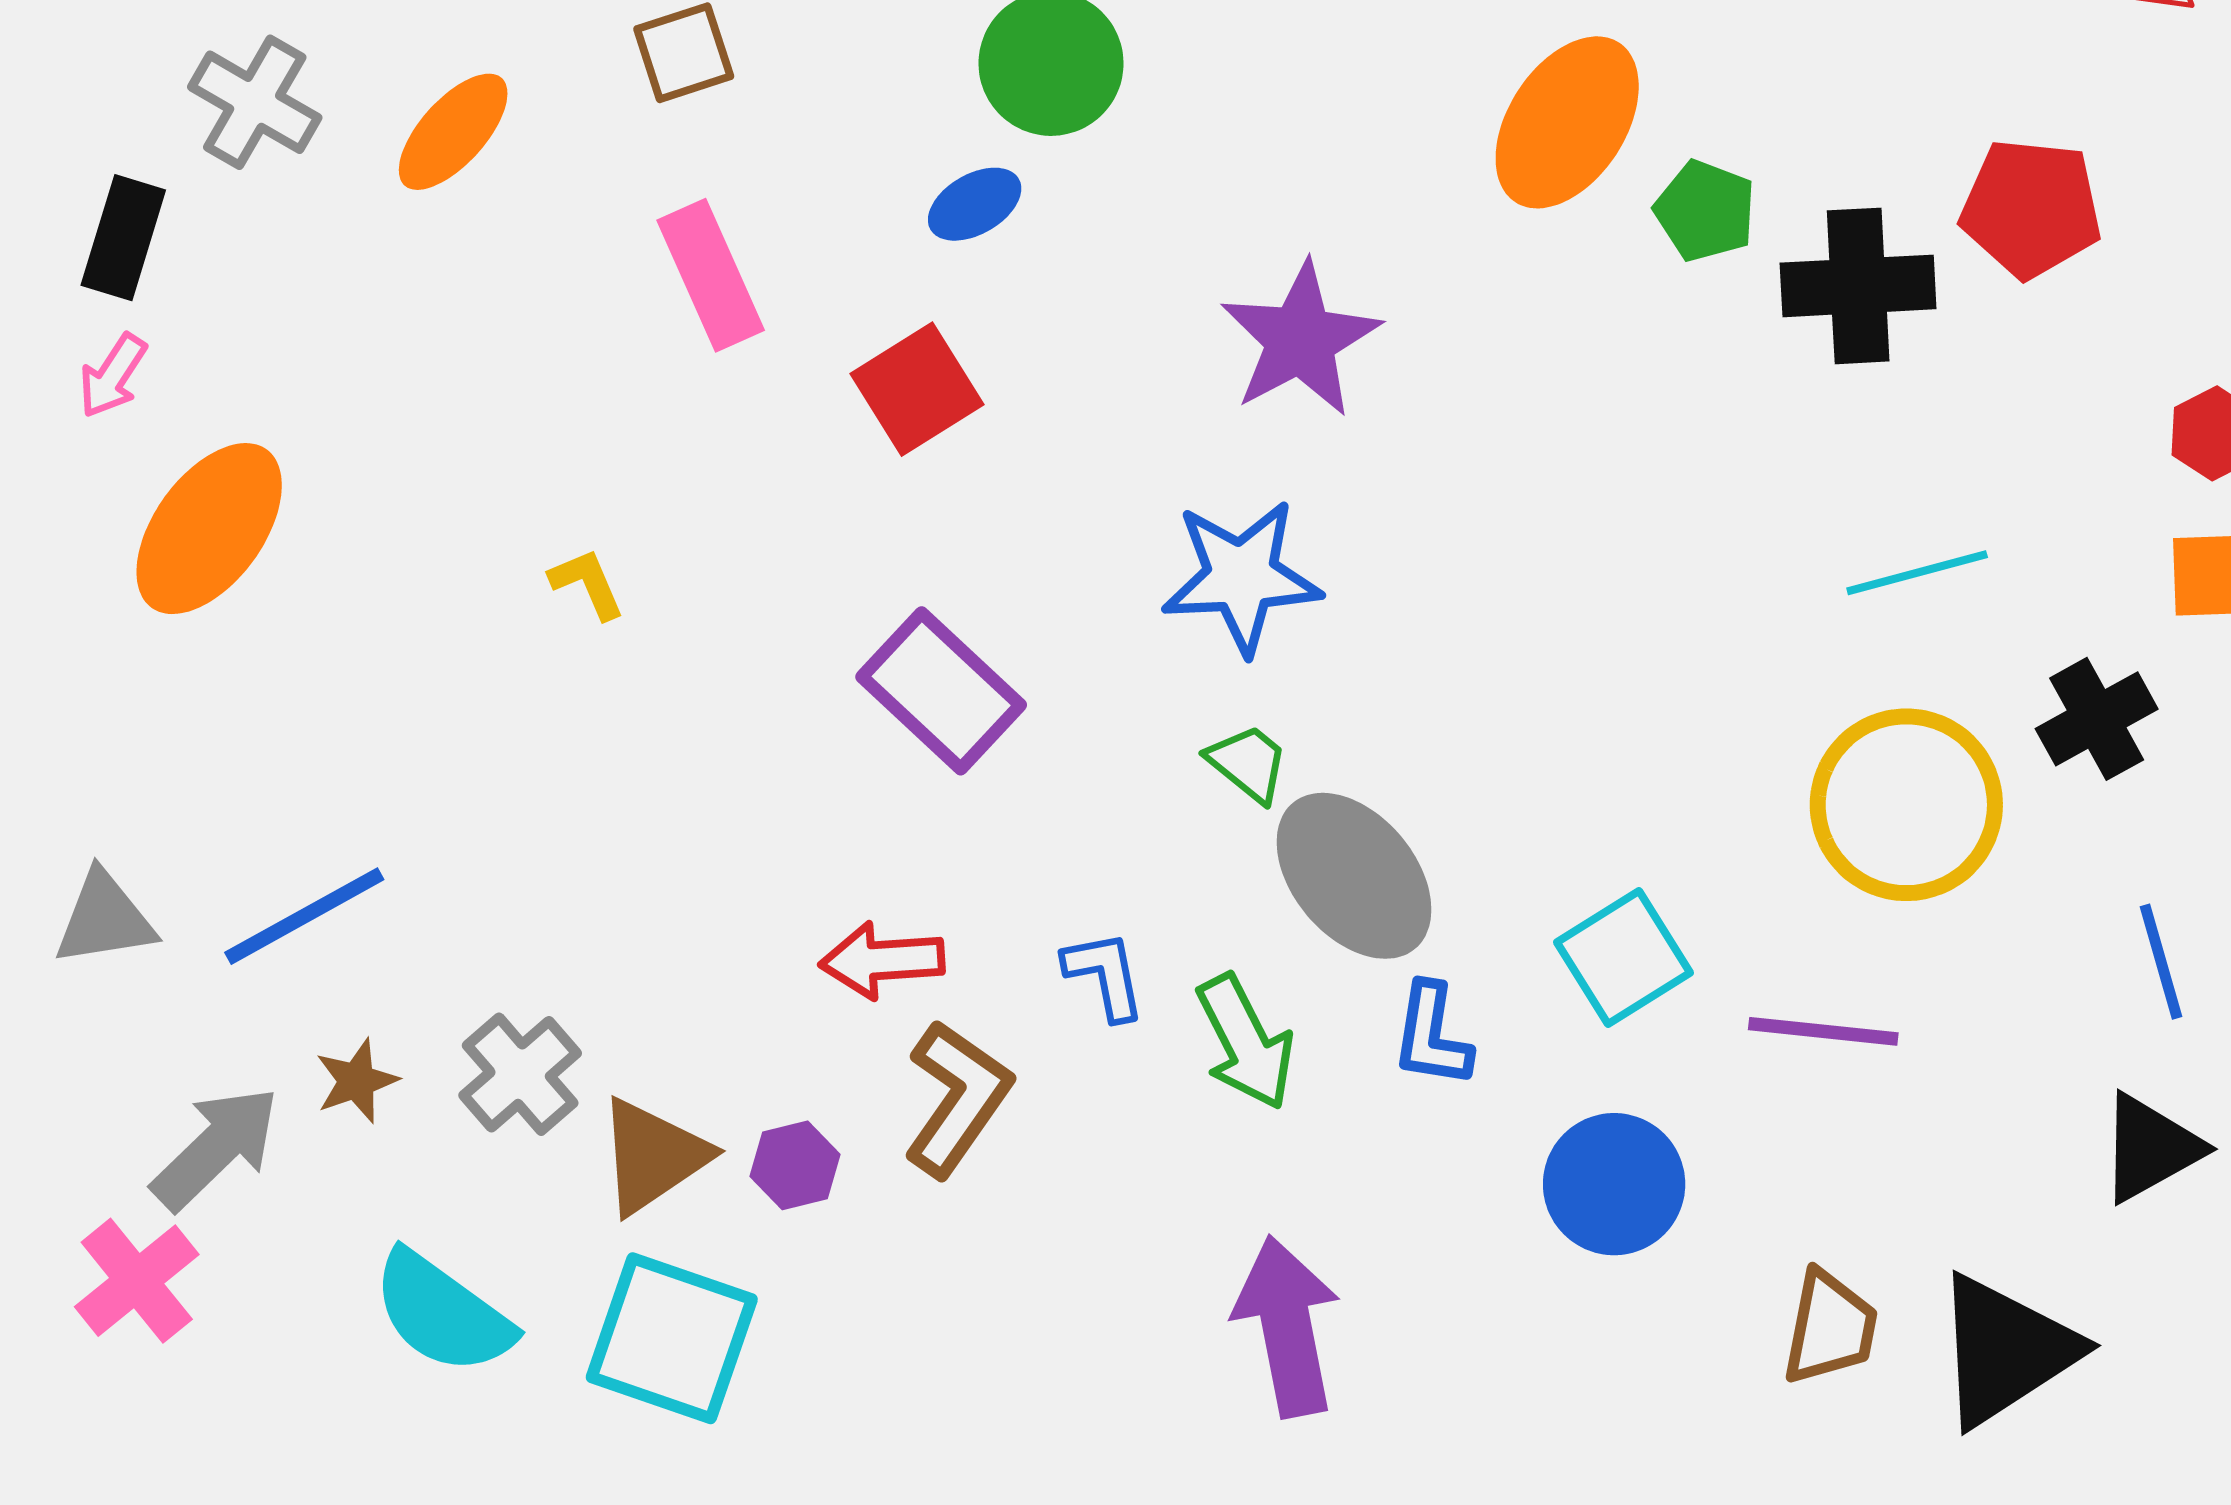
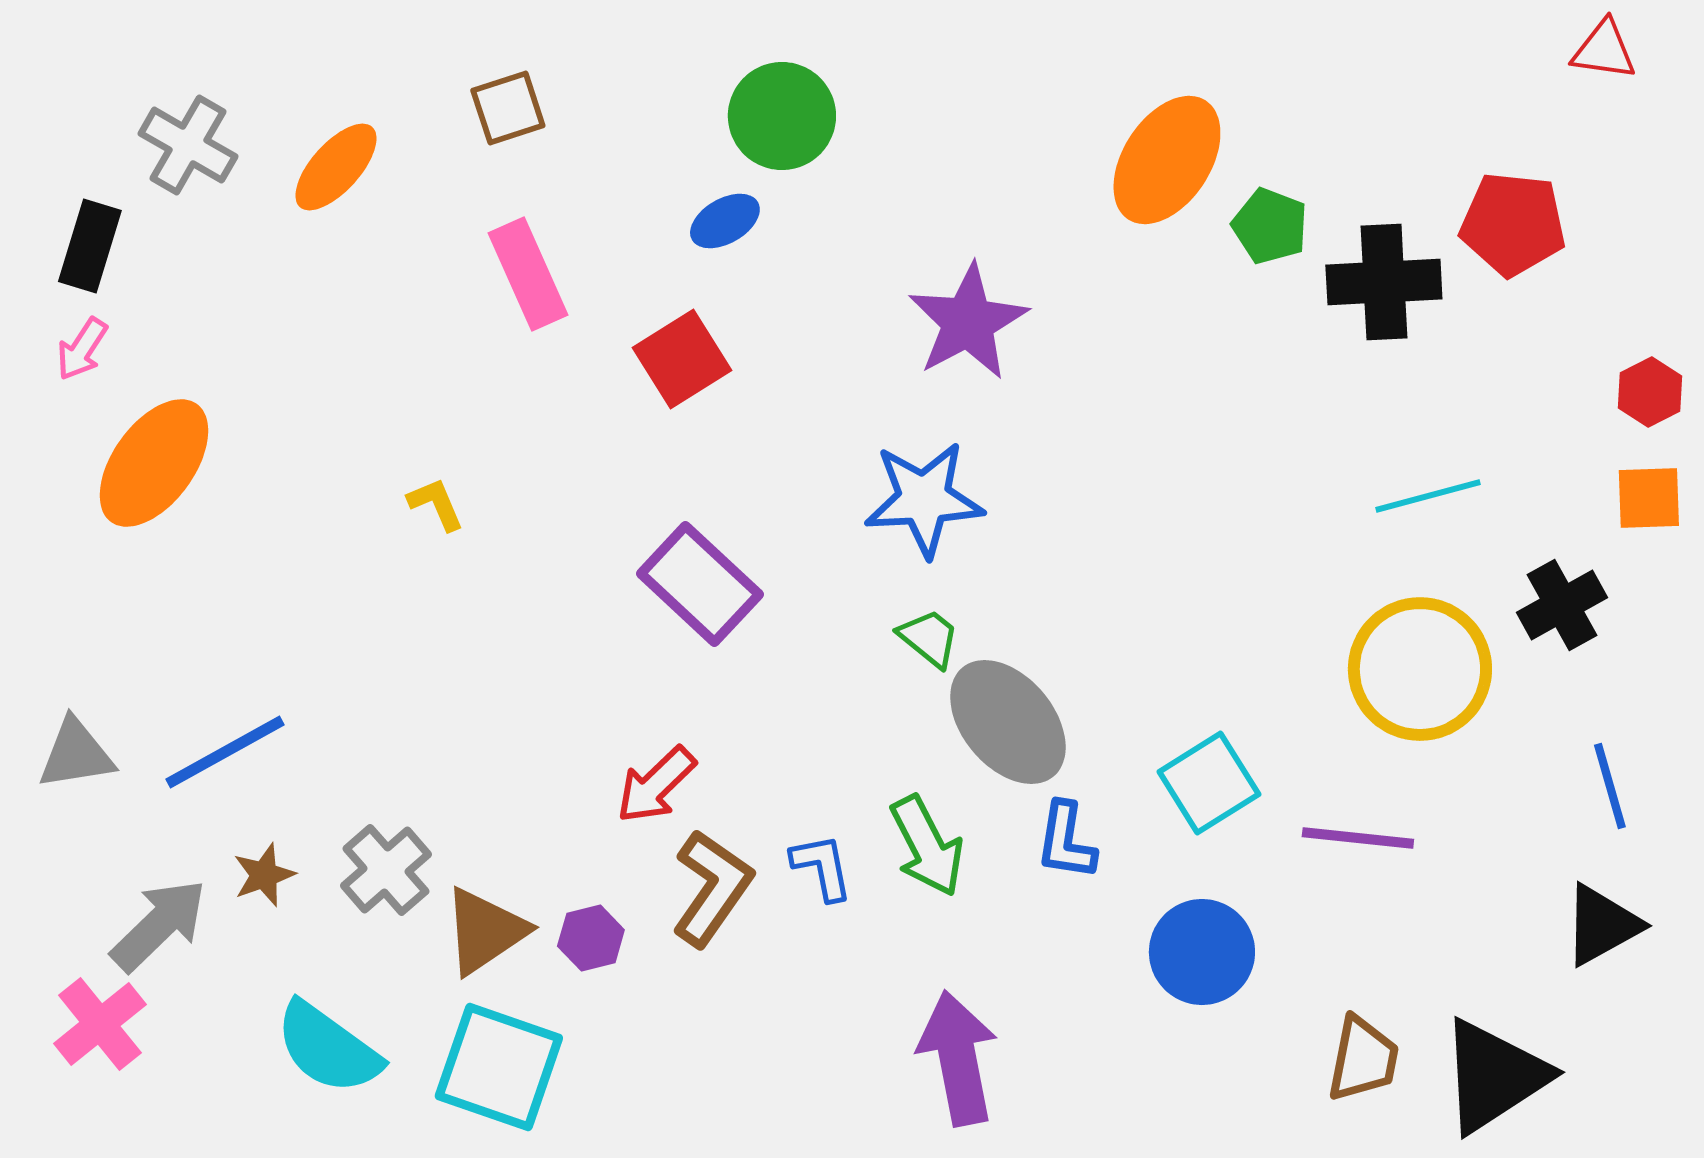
red arrow: (882, 960) -> (656, 785), turned -40
blue L-shape: (1105, 975) -> (822, 867), moved

